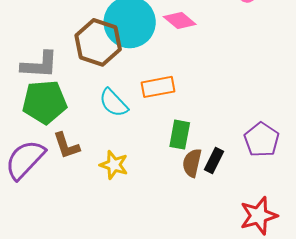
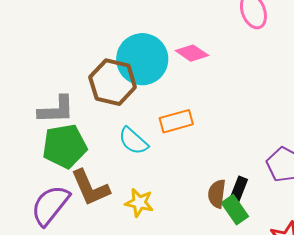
green rectangle: (180, 135) -> (235, 210), moved, turned -40
brown L-shape: (66, 146) -> (90, 188), size x1.4

